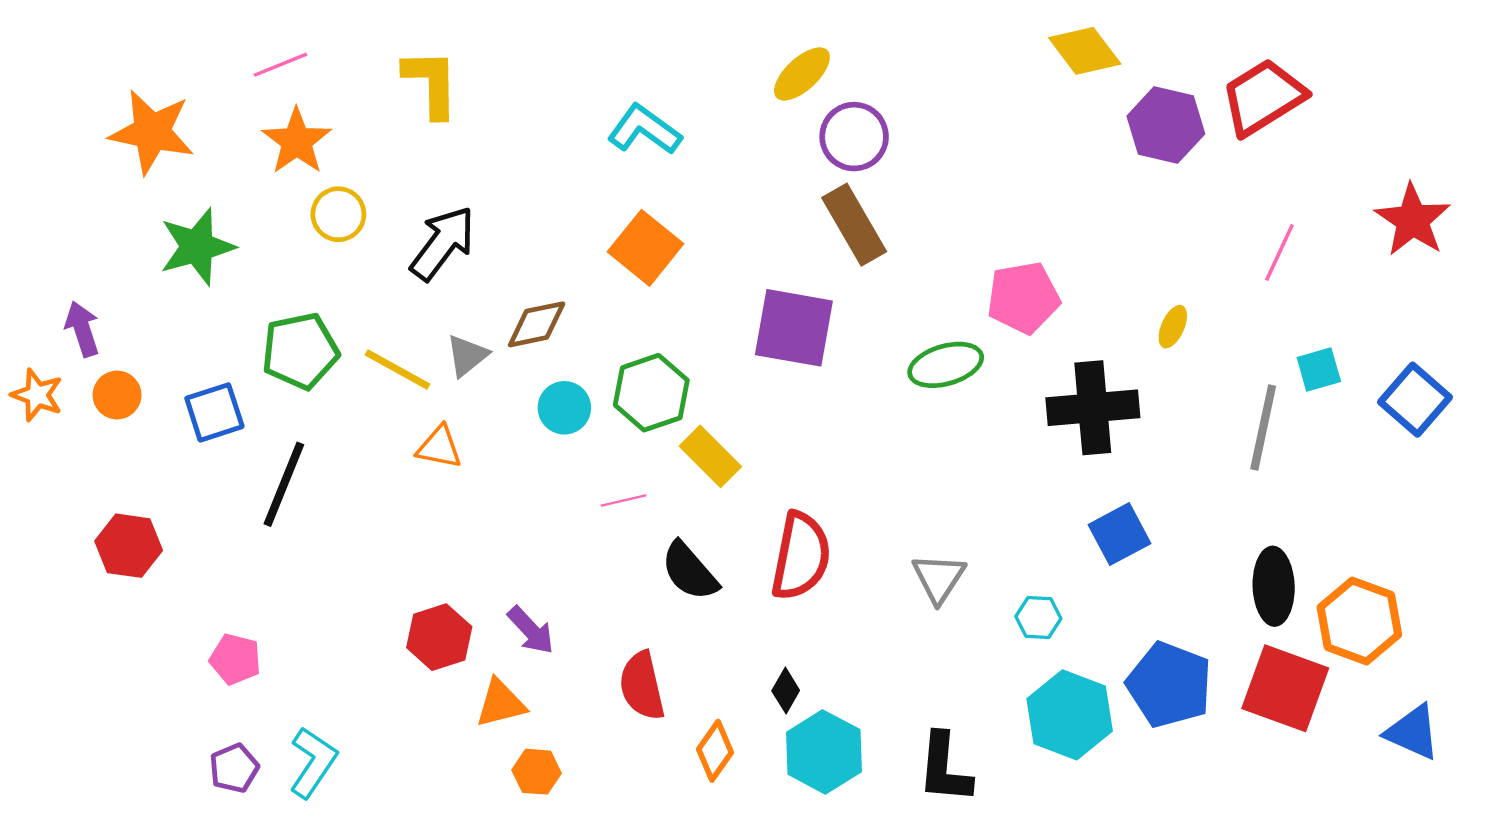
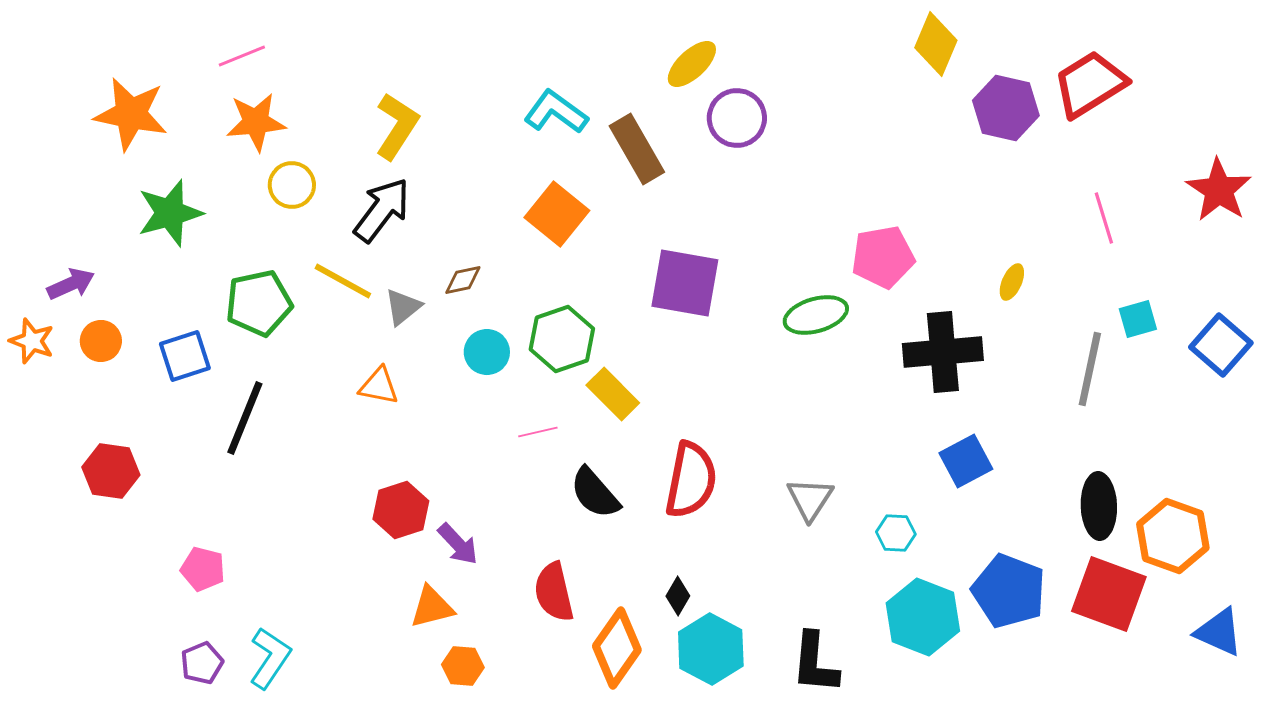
yellow diamond: (1085, 51) -> (936, 44), turned 60
yellow L-shape: (431, 83) -> (397, 126), moved, turned 34
orange star: (297, 141) -> (256, 122), turned 30
brown rectangle: (854, 225) -> (637, 149), moved
pink line: (1279, 252) -> (1104, 218), turned -42
brown diamond: (537, 324) -> (463, 280), size x0.7
purple arrow: (82, 329) -> (71, 284), turned 84
yellow line: (397, 370) -> (343, 281), moved
red hexagon: (439, 637) -> (401, 510), moved
orange diamond: (715, 751) -> (617, 648), size x1.5

